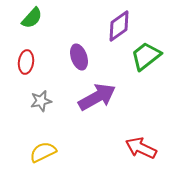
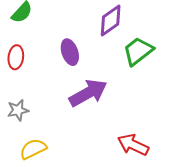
gray star: (41, 101) -> (18, 110), moved

